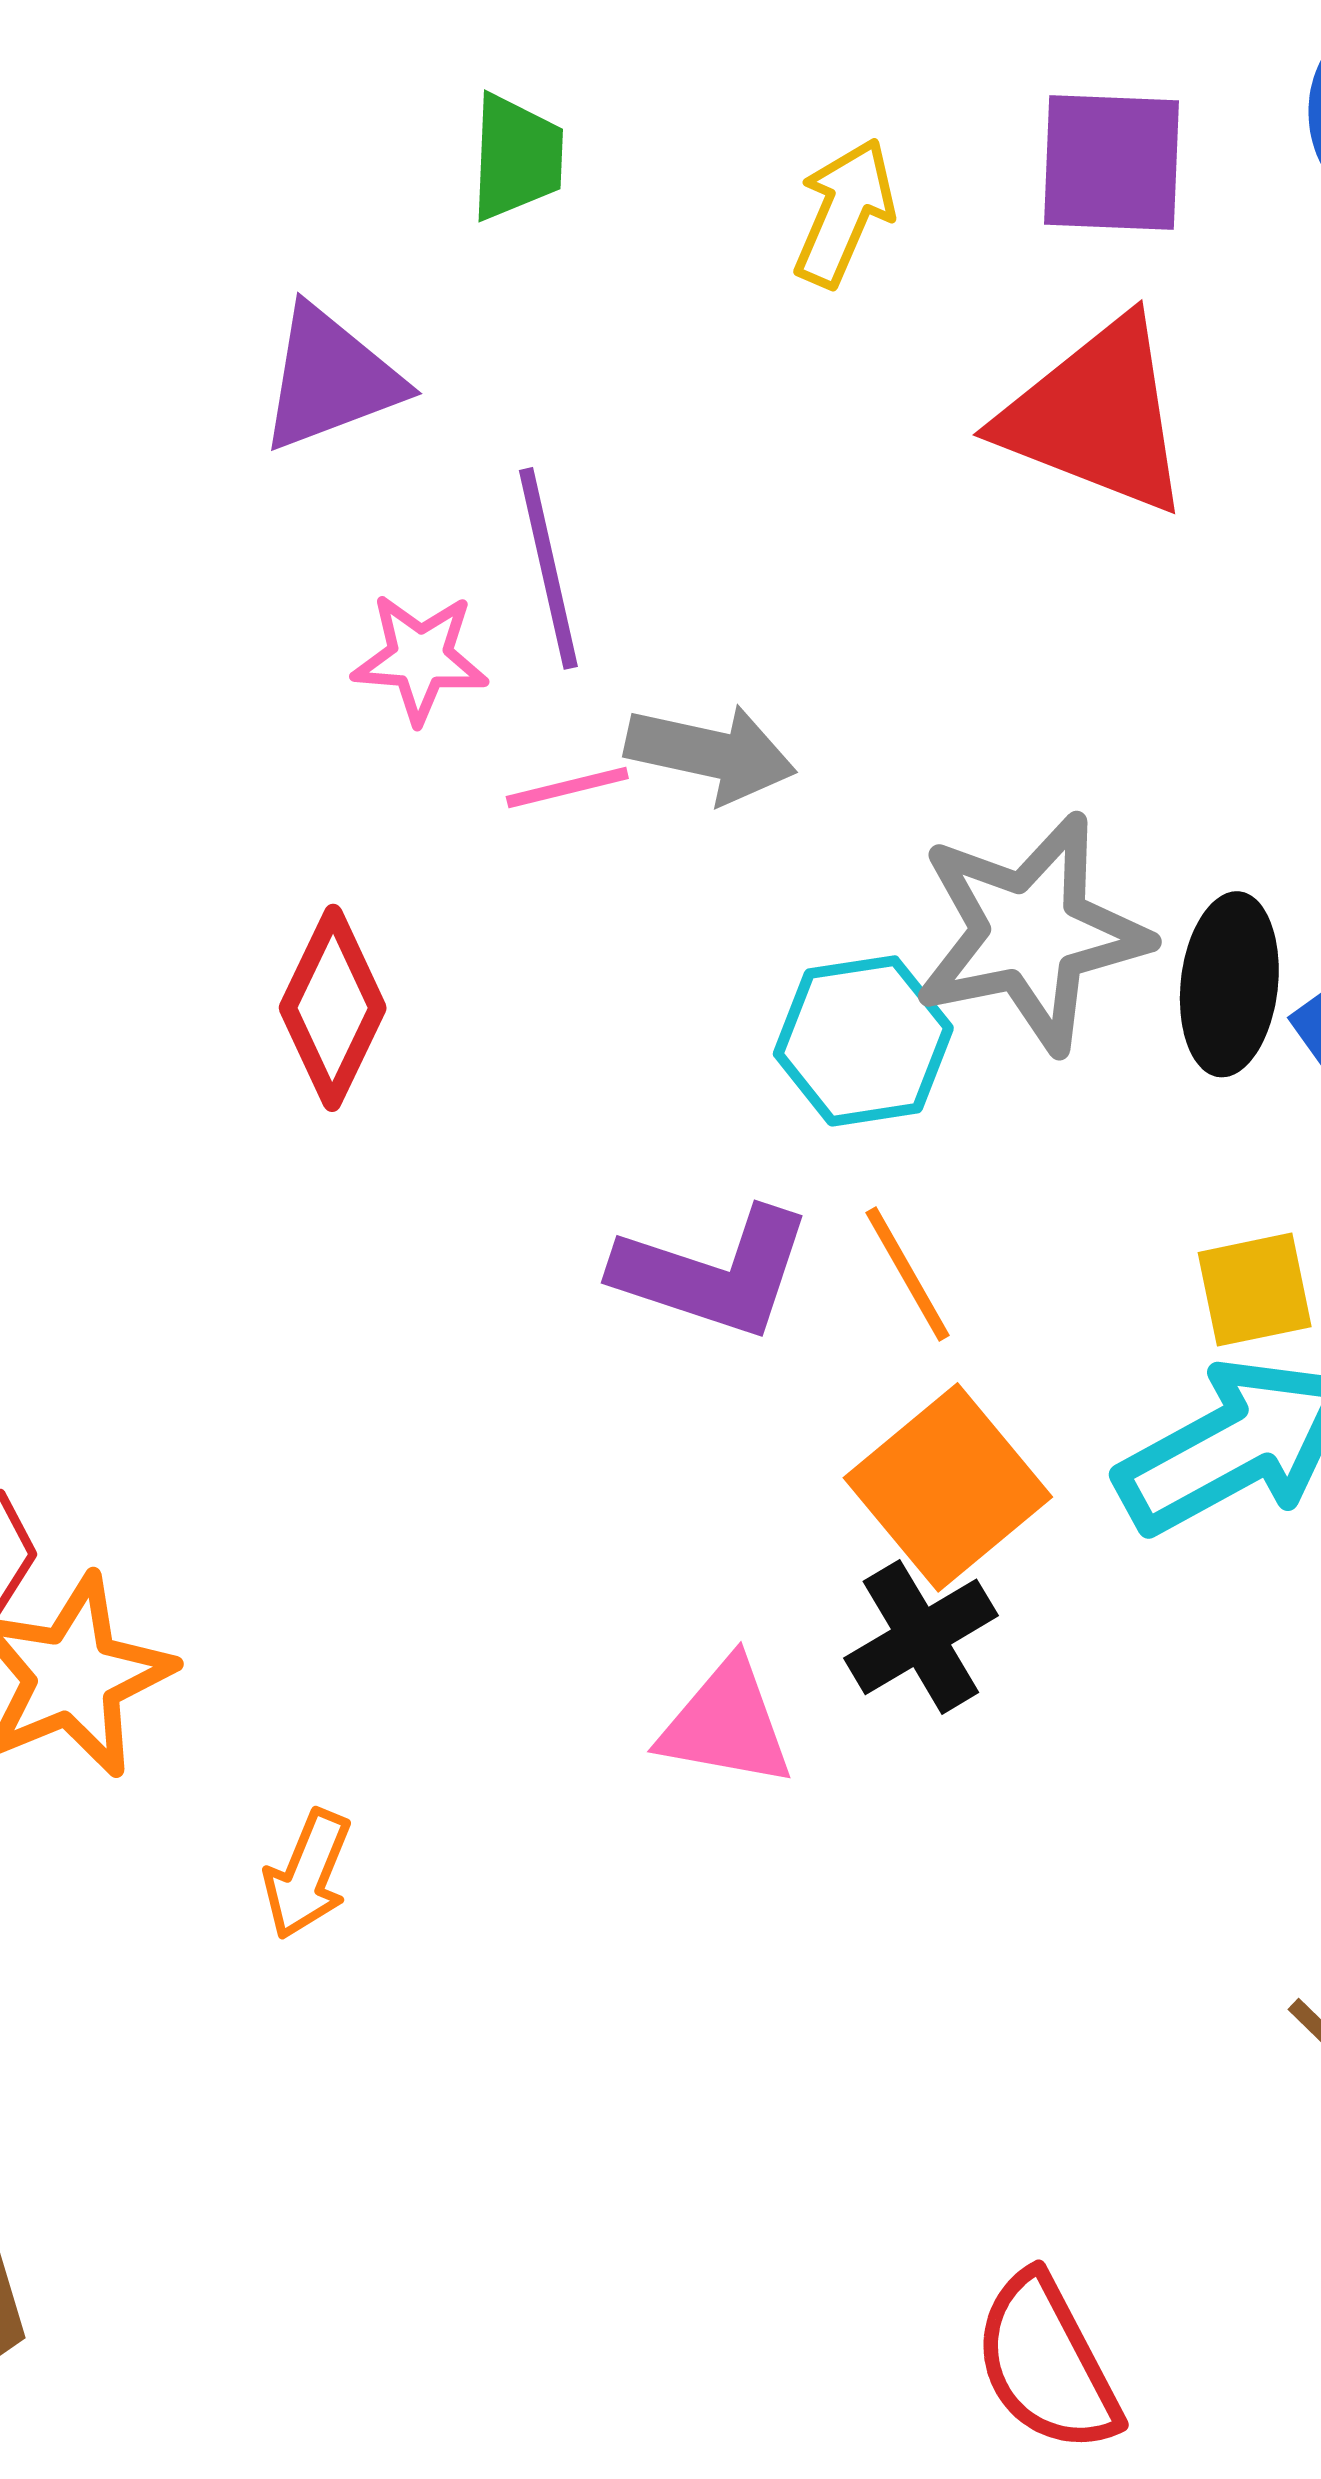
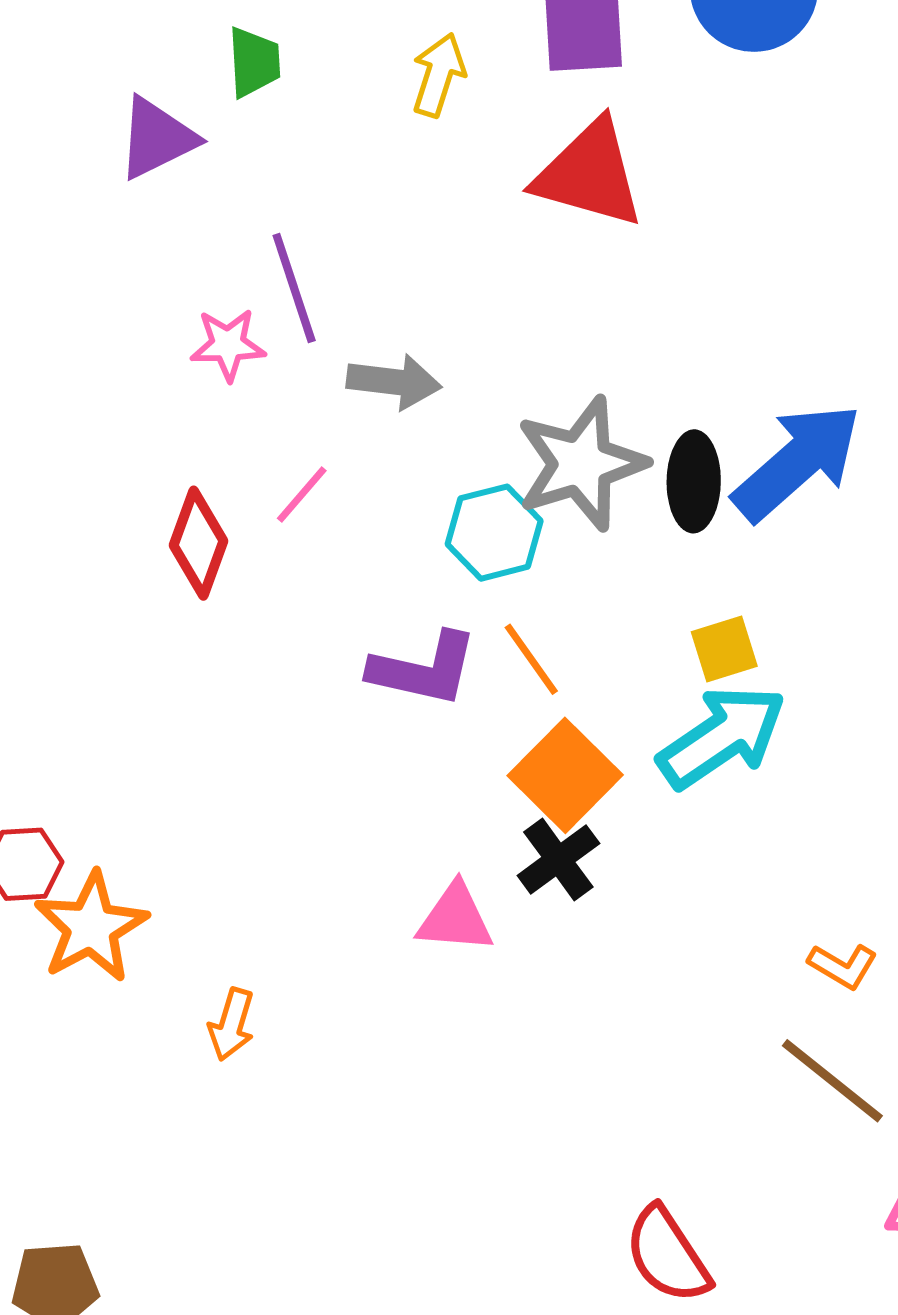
purple triangle: (330, 379) -> (157, 138), moved
pink line: (567, 787) -> (302, 494), moved, turned -30

